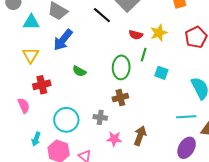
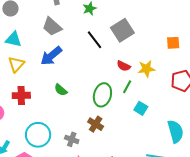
cyan triangle: (31, 22) -> (13, 39), moved
brown cross: (120, 98) -> (96, 124), turned 35

